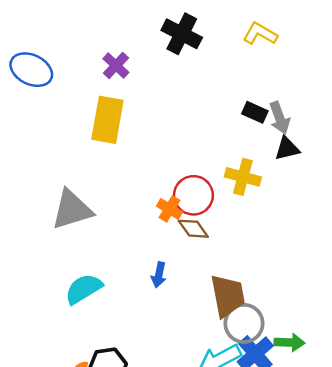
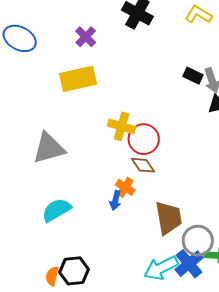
yellow rectangle: (107, 120) -> (78, 79), turned 66
yellow cross: (243, 177) -> (122, 126), moved
orange cross: (169, 209) -> (125, 187), moved
gray circle: (244, 323) -> (198, 241), moved

